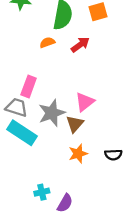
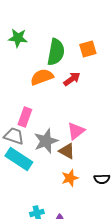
orange semicircle: (47, 42) -> (42, 77), size x1.6
brown triangle: (75, 124) -> (67, 151), turned -42

